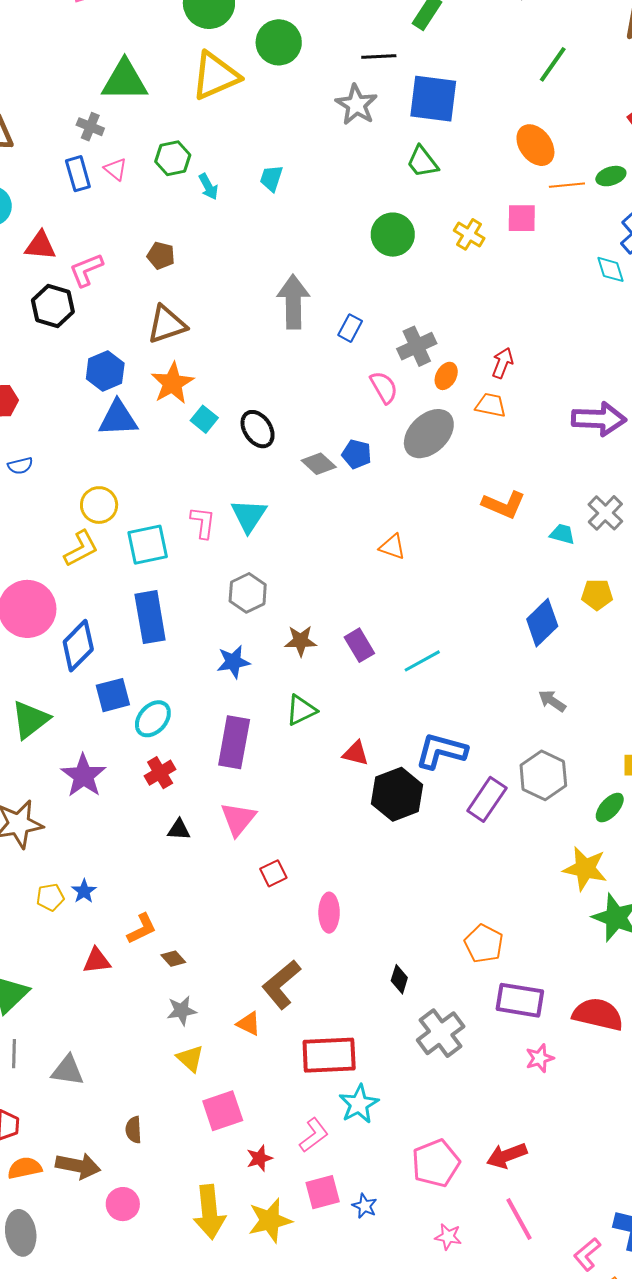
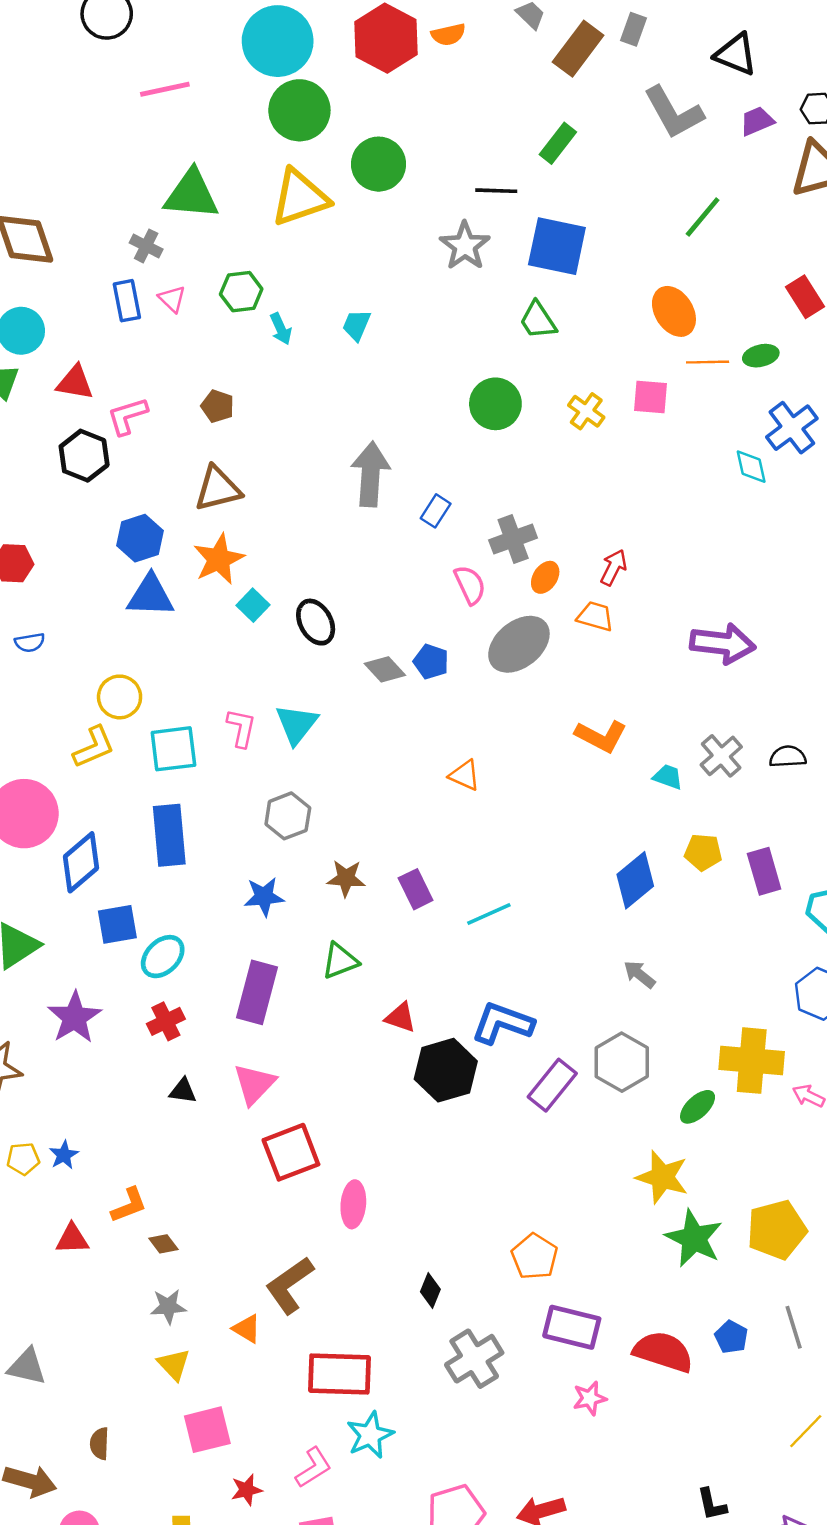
red square: (273, 873) -> (291, 1152), size x1.8

